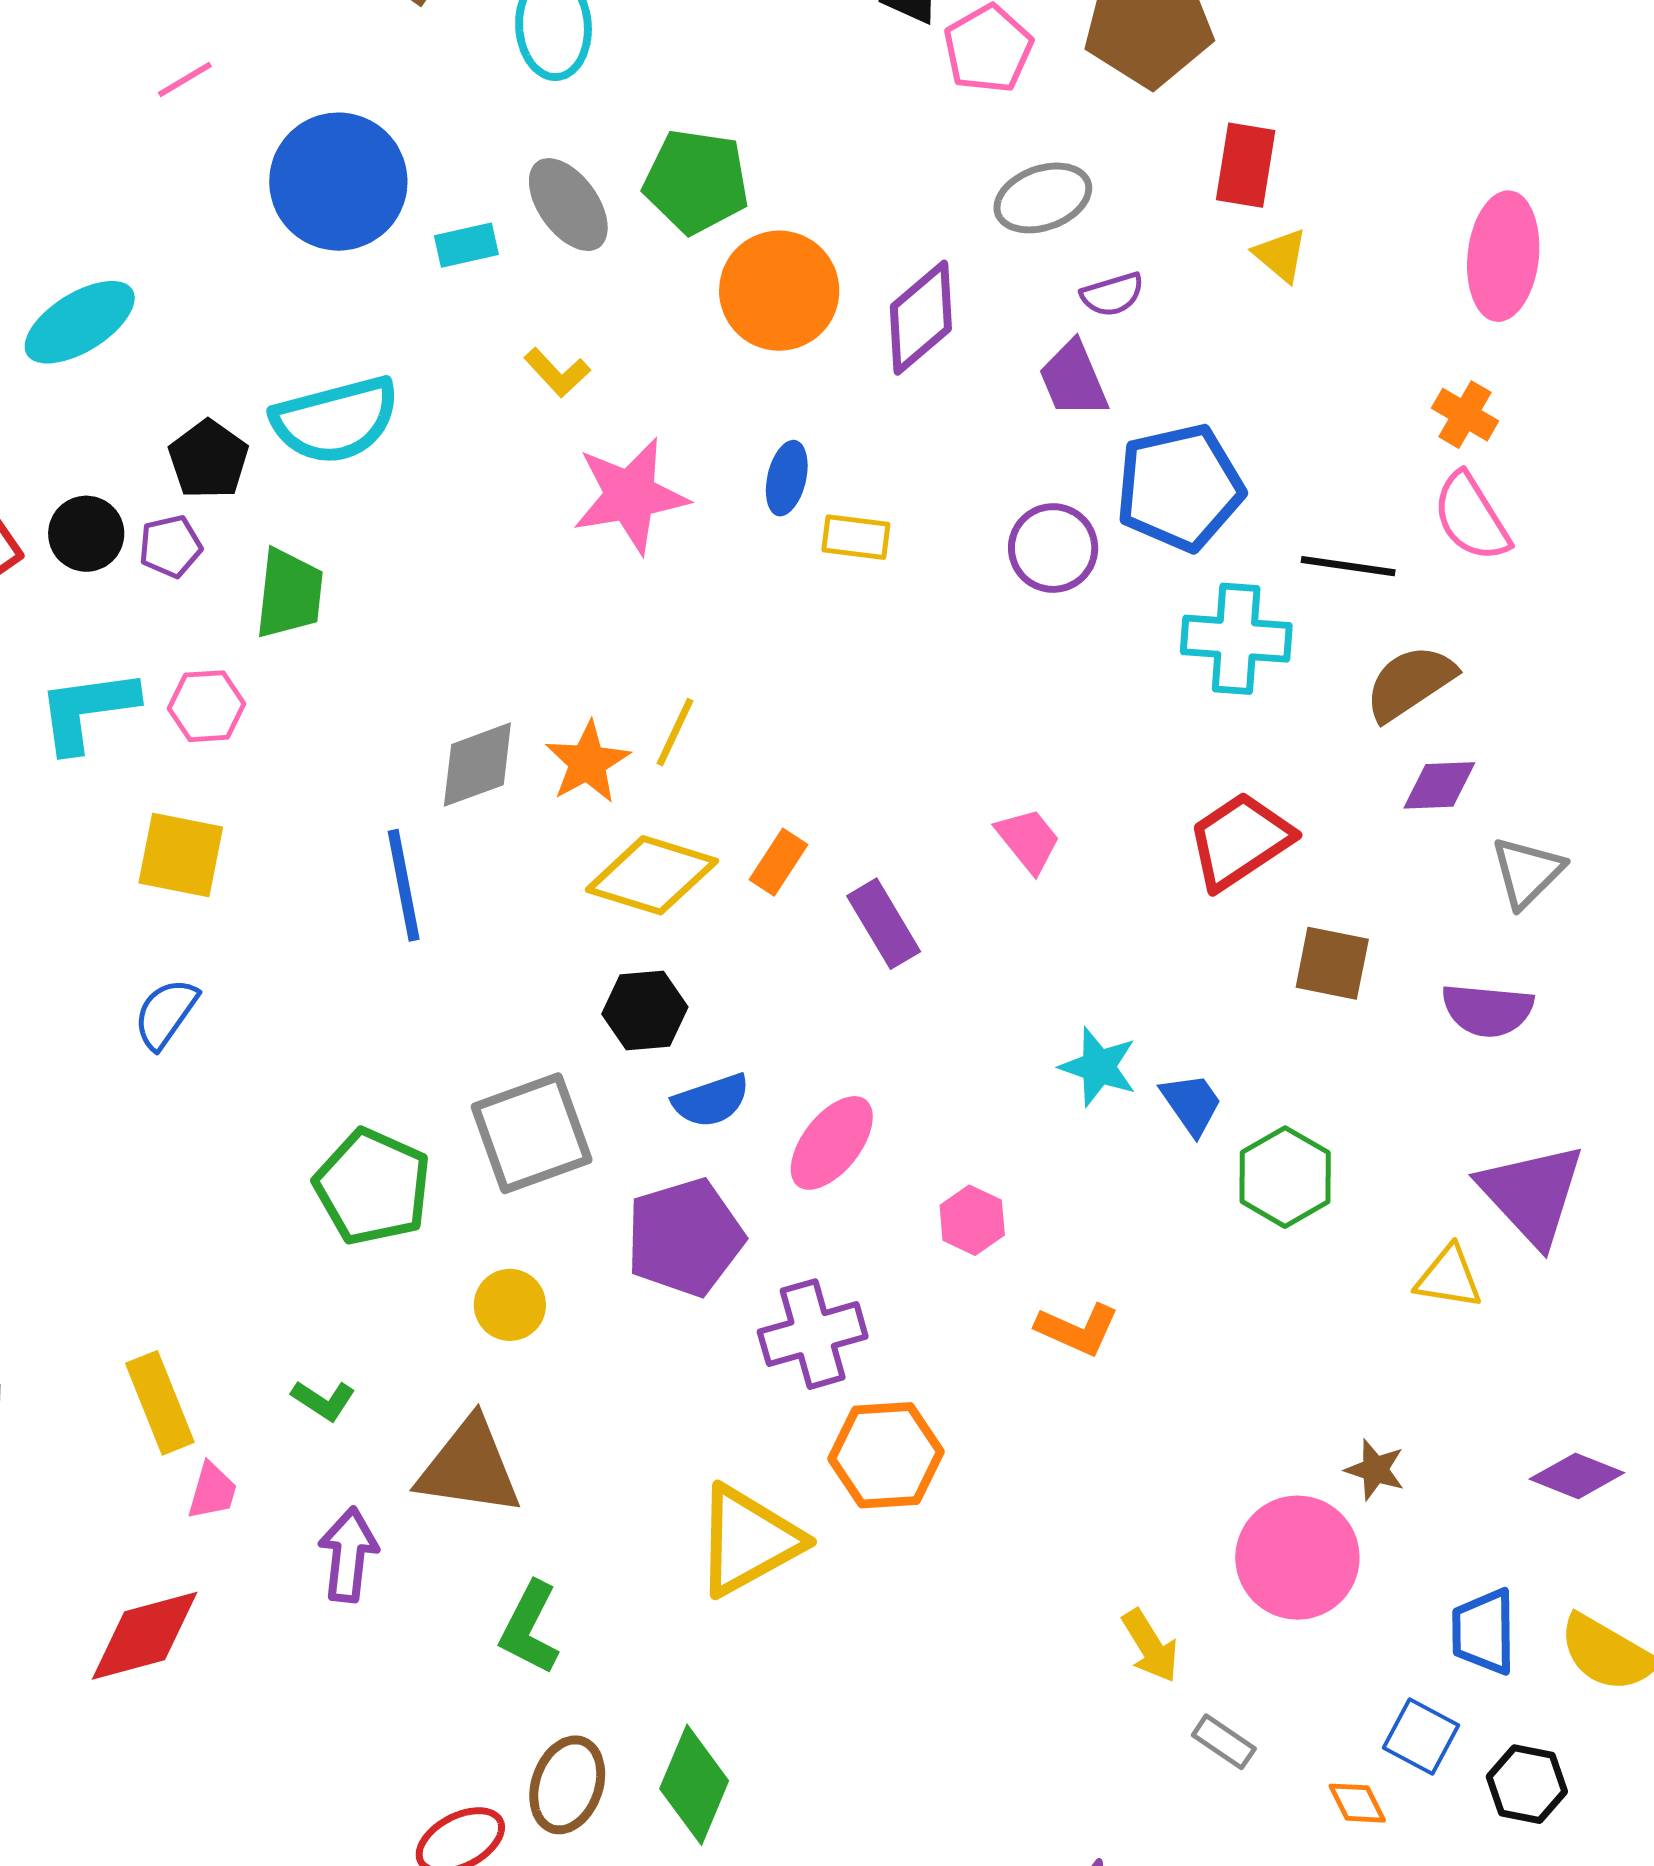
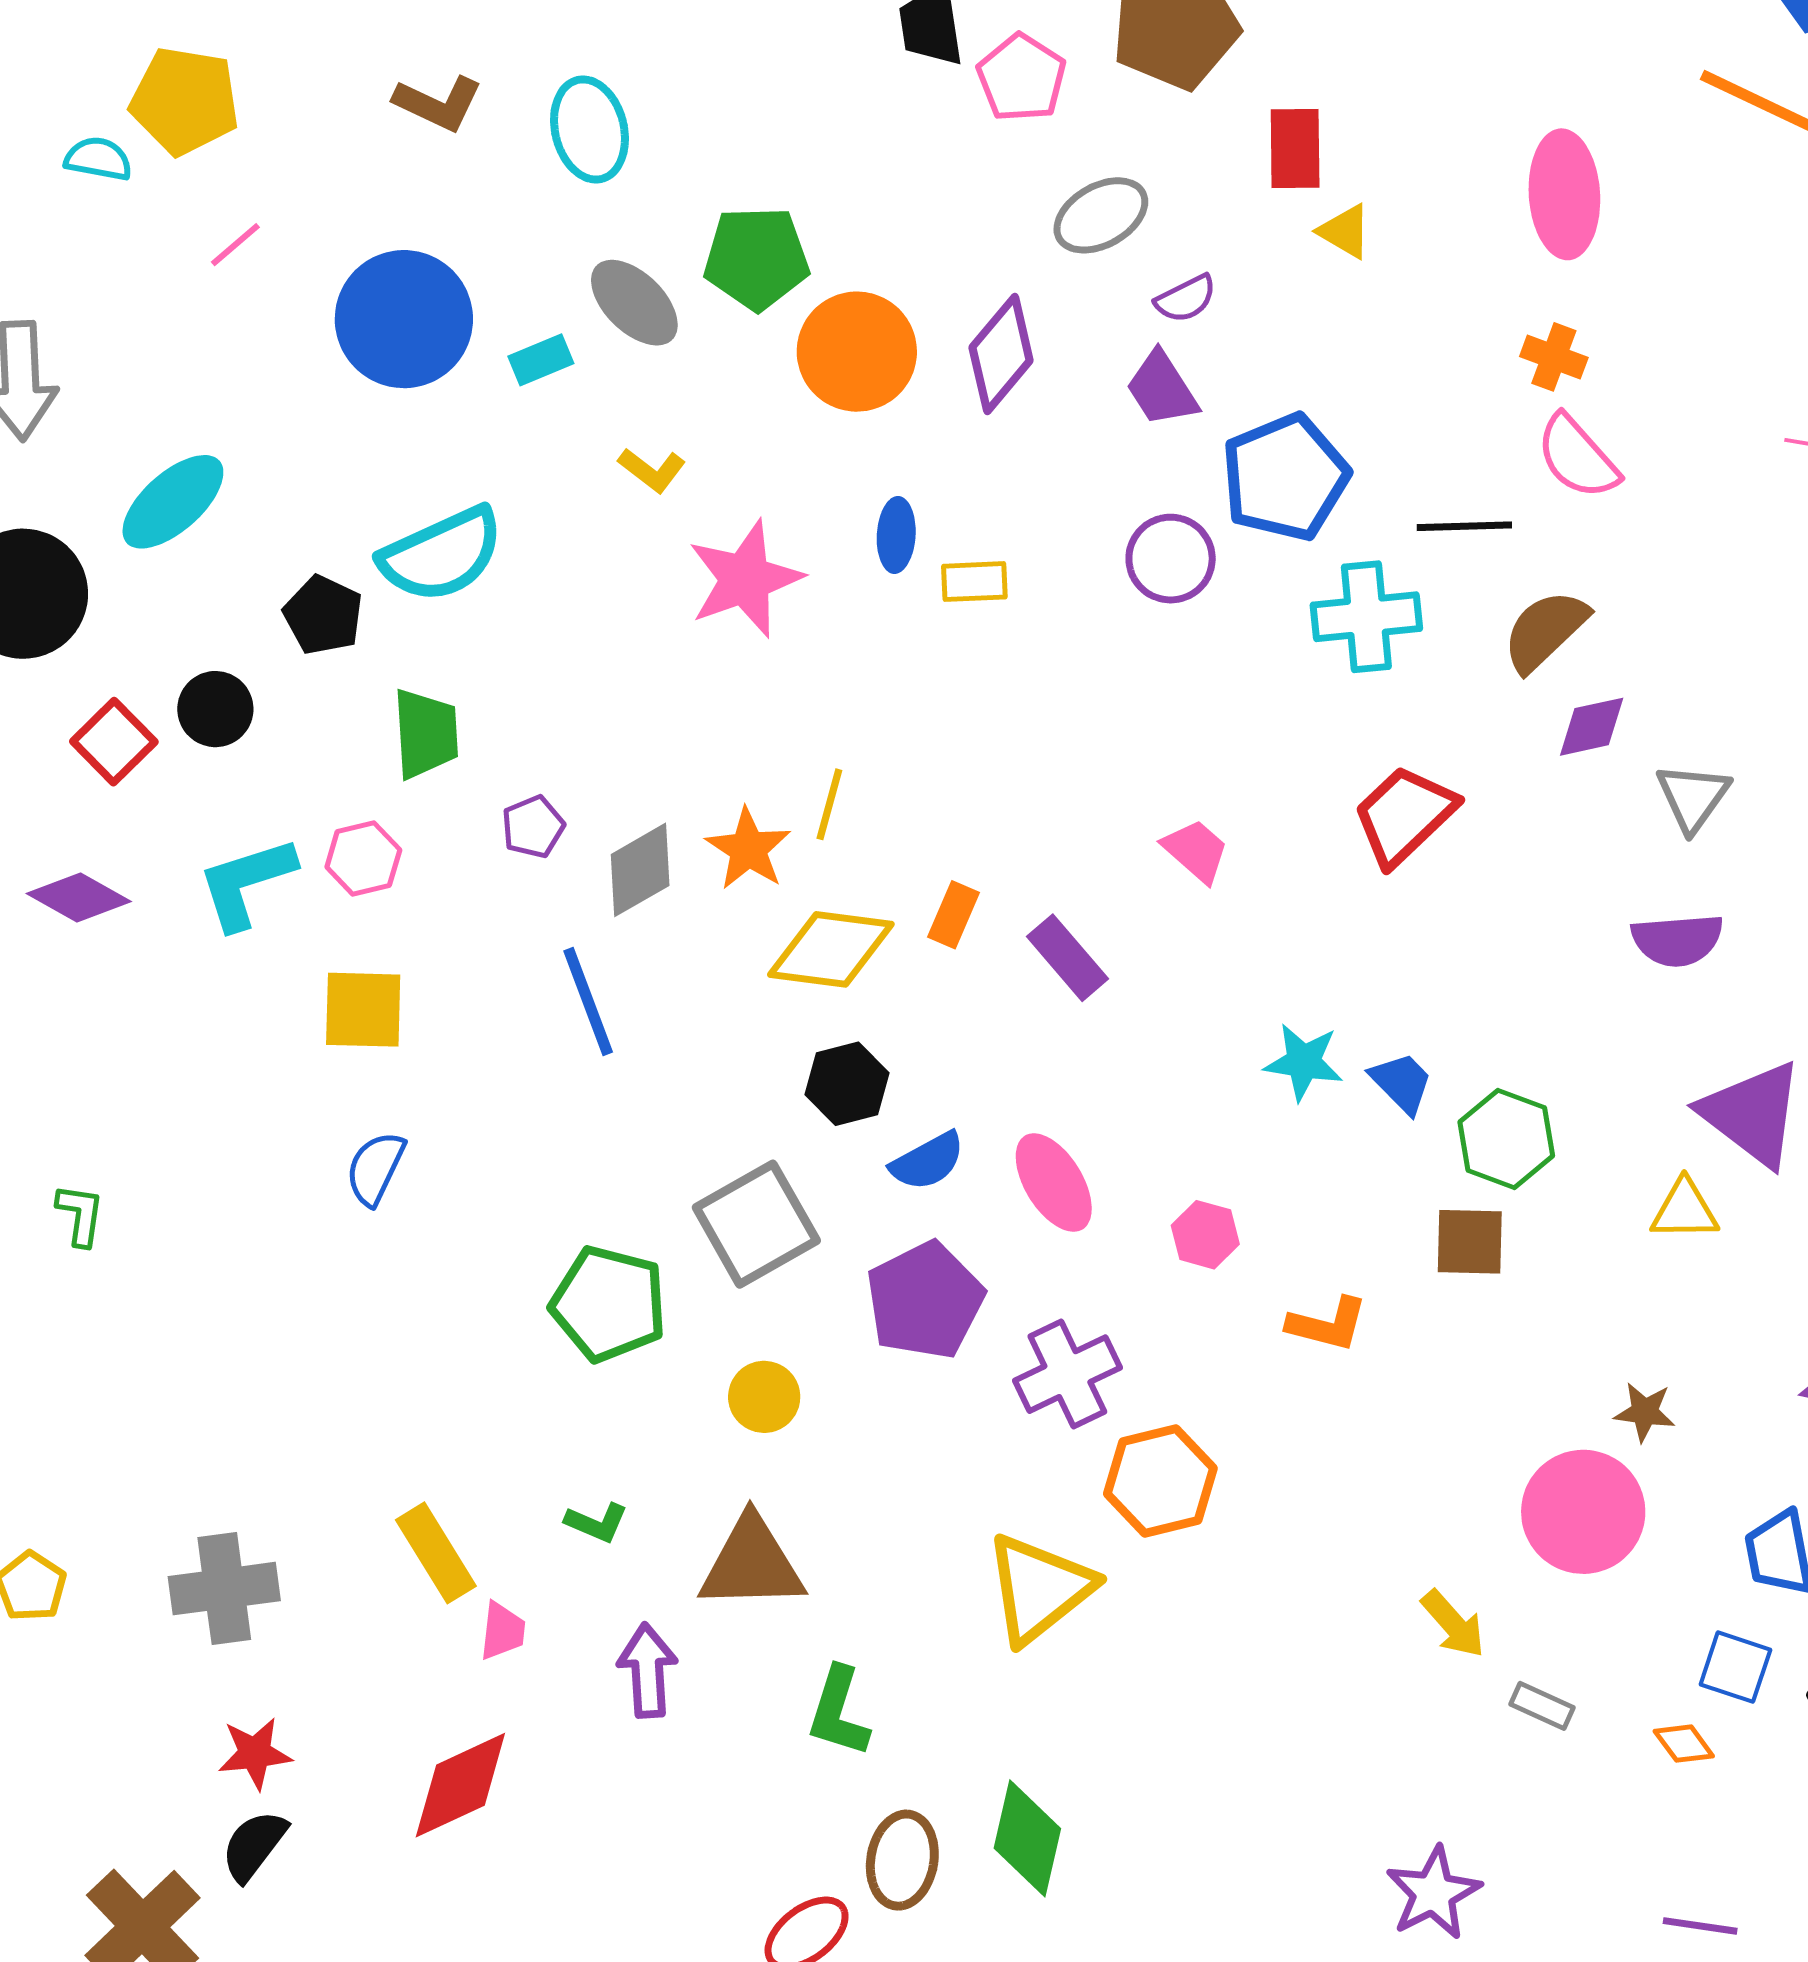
purple pentagon: (170, 546) -> (533, 827), moved
brown square: (1332, 963) -> (1470, 1242), moved
pink ellipse: (832, 1143) -> (1054, 1183), turned -60

